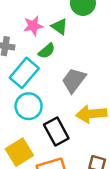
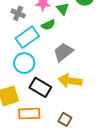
black rectangle: (56, 132) -> (40, 87), turned -45

